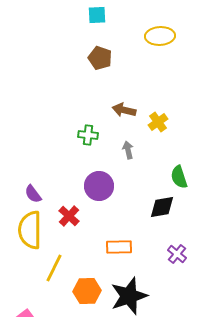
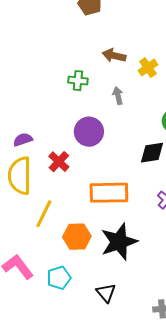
purple semicircle: (33, 194) -> (23, 140), turned 108
orange rectangle: (119, 247) -> (109, 193), size x1.5

